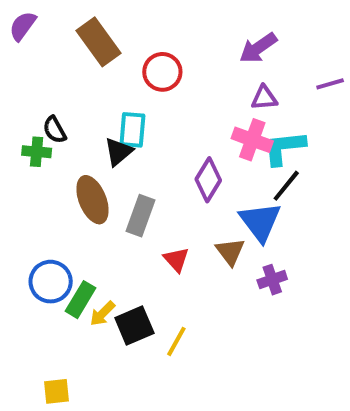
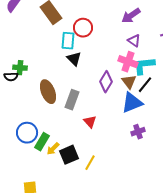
purple triangle: (264, 98) -> (134, 41), turned 40
black semicircle: (55, 130) -> (11, 77), moved, turned -64
cyan rectangle: (132, 130) -> (68, 41), moved
black triangle: (118, 152) -> (74, 59), moved, turned -35
blue triangle: (260, 222) -> (132, 103), turned 45
brown triangle: (230, 252) -> (129, 82), moved

